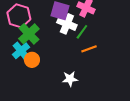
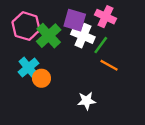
green cross: (29, 34) -> (49, 36), moved
orange line: (89, 49) -> (109, 65), turned 49

